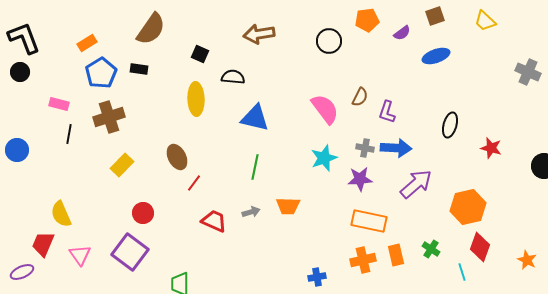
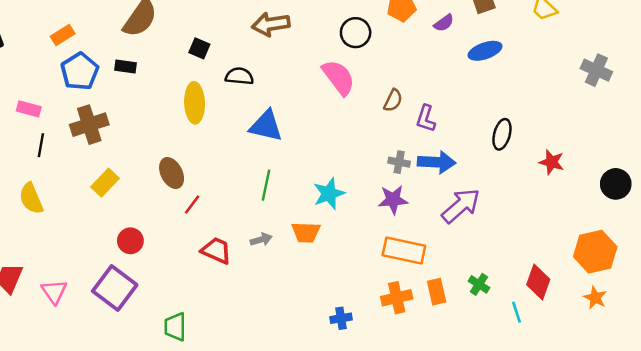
pink semicircle: (325, 109) -> (339, 77), moved
cyan star: (324, 158) -> (329, 194), moved
orange hexagon: (468, 207) -> (595, 252), moved
yellow semicircle: (61, 214) -> (31, 198), moved

